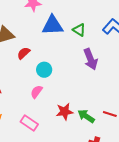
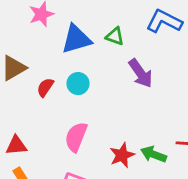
cyan circle: (44, 70) -> (78, 84), moved
pink semicircle: (36, 92) -> (76, 137), size x1.5

